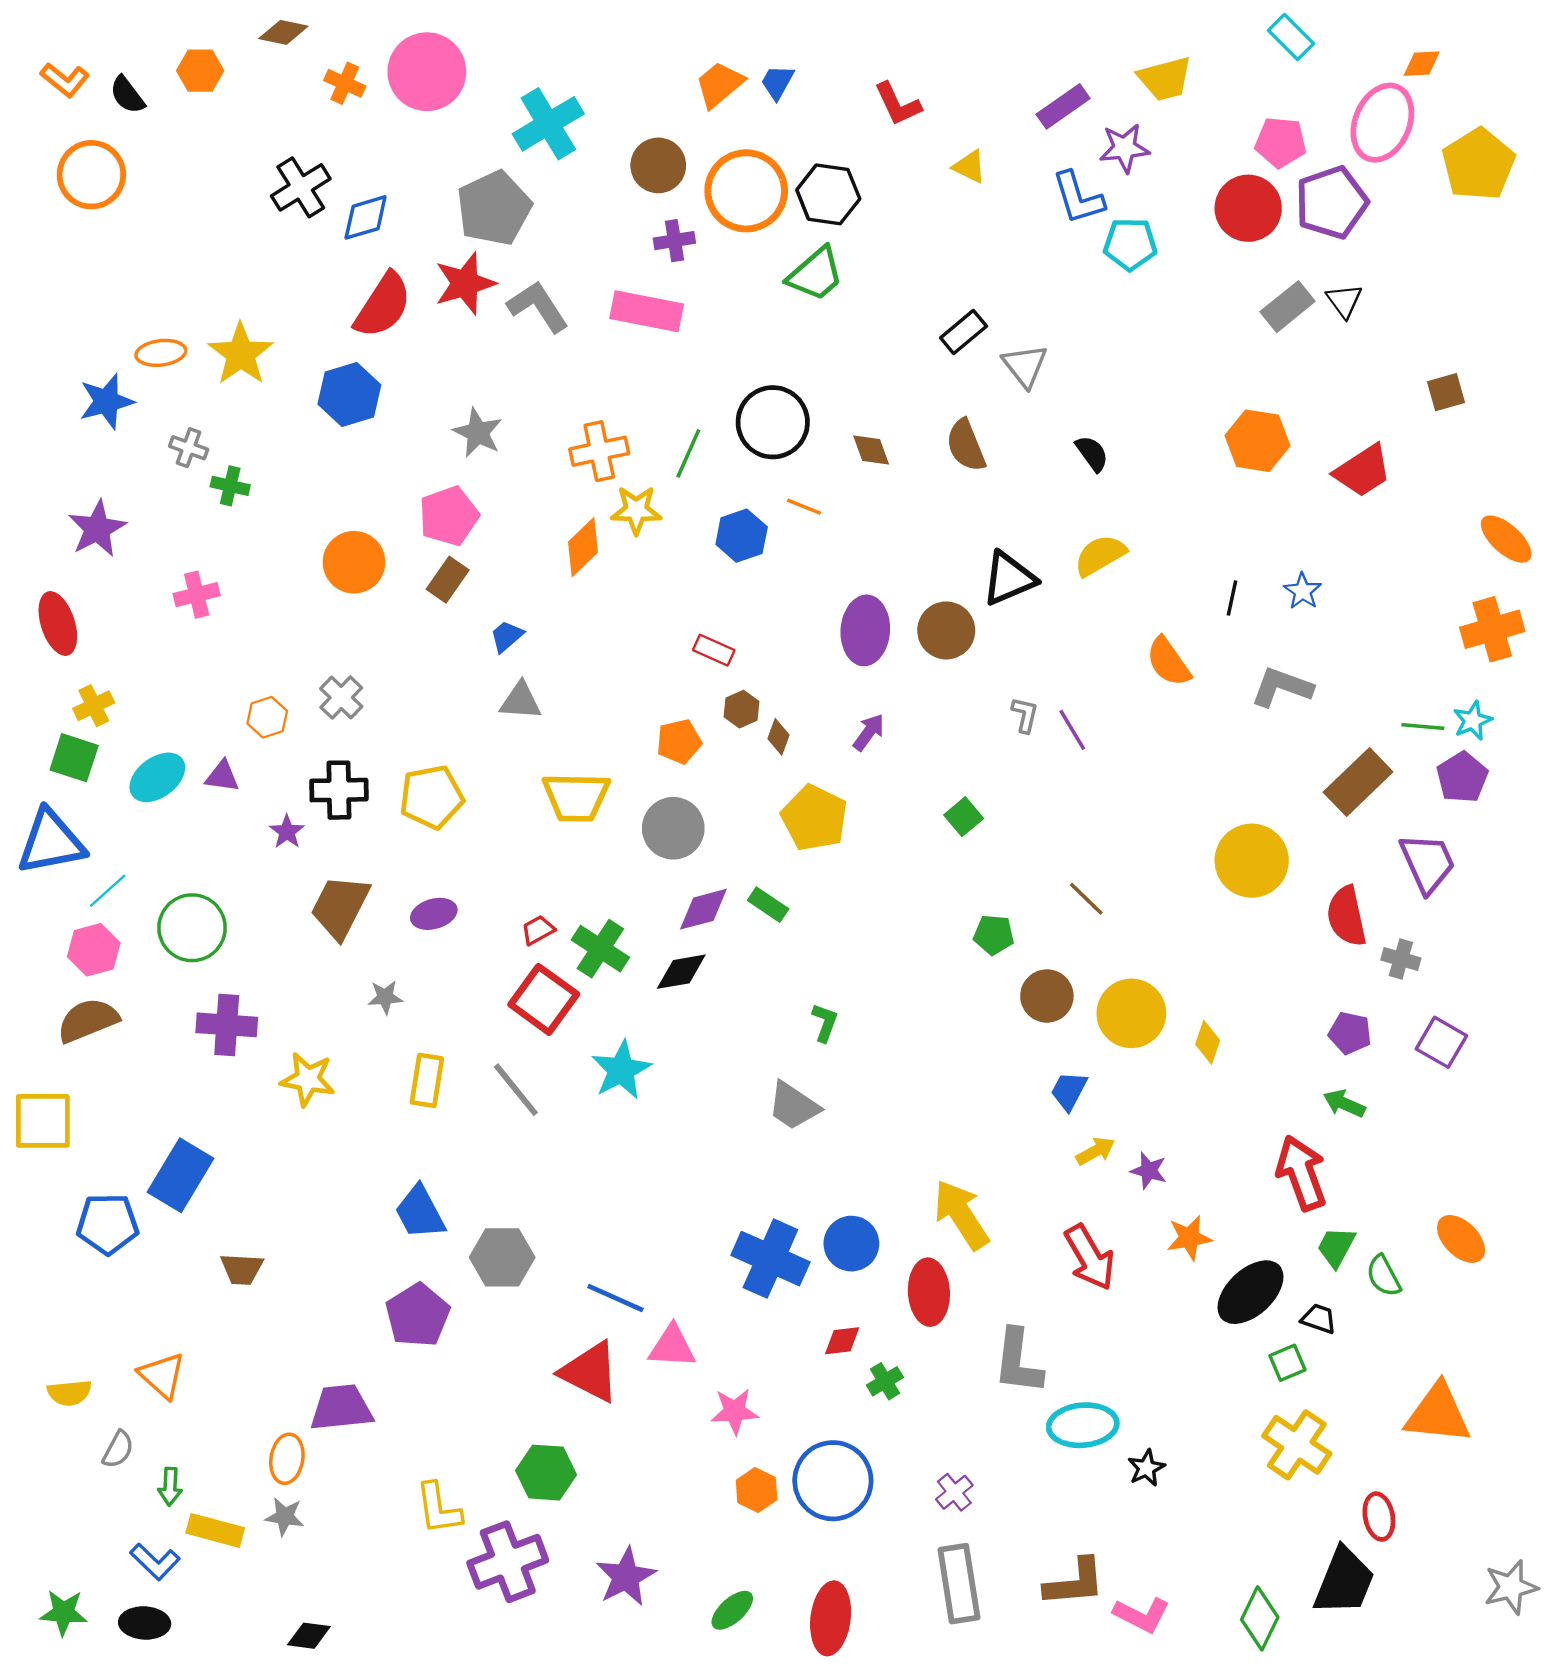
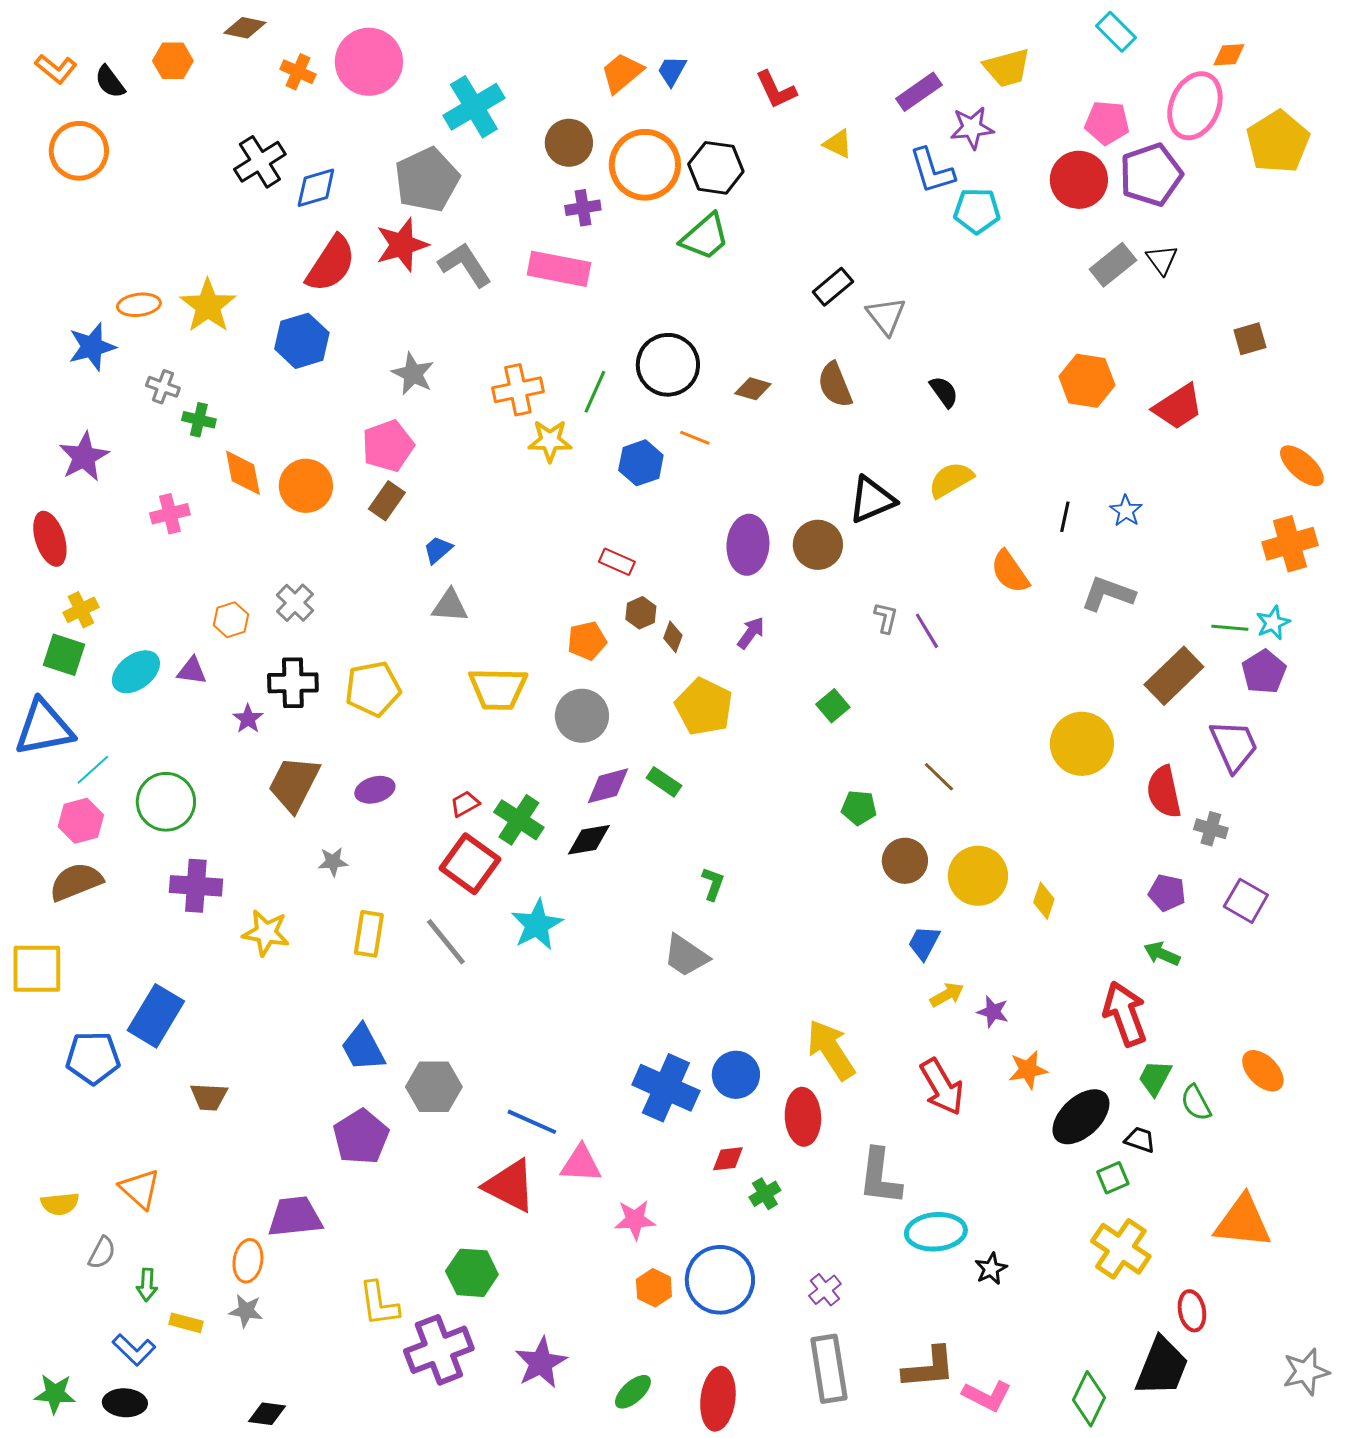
brown diamond: (871, 450) -> (753, 389), turned -54
orange diamond: (583, 547) -> (243, 473), moved, turned -57
yellow rectangle: (215, 1530) -> (186, 1323), size x0.7

